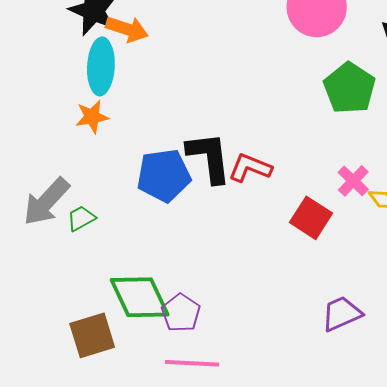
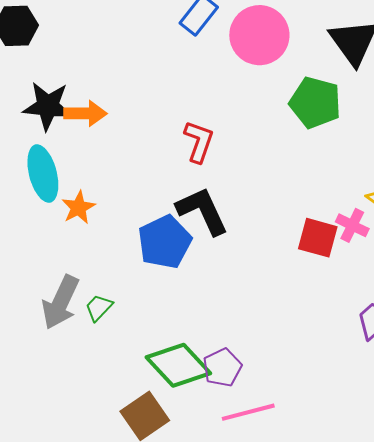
cyan ellipse: (101, 66) -> (43, 174), moved
red L-shape: (250, 168) -> (199, 142), moved, turned 105
pink cross: (353, 181) -> (352, 225), moved
purple pentagon: (181, 313) -> (222, 368), turned 30

